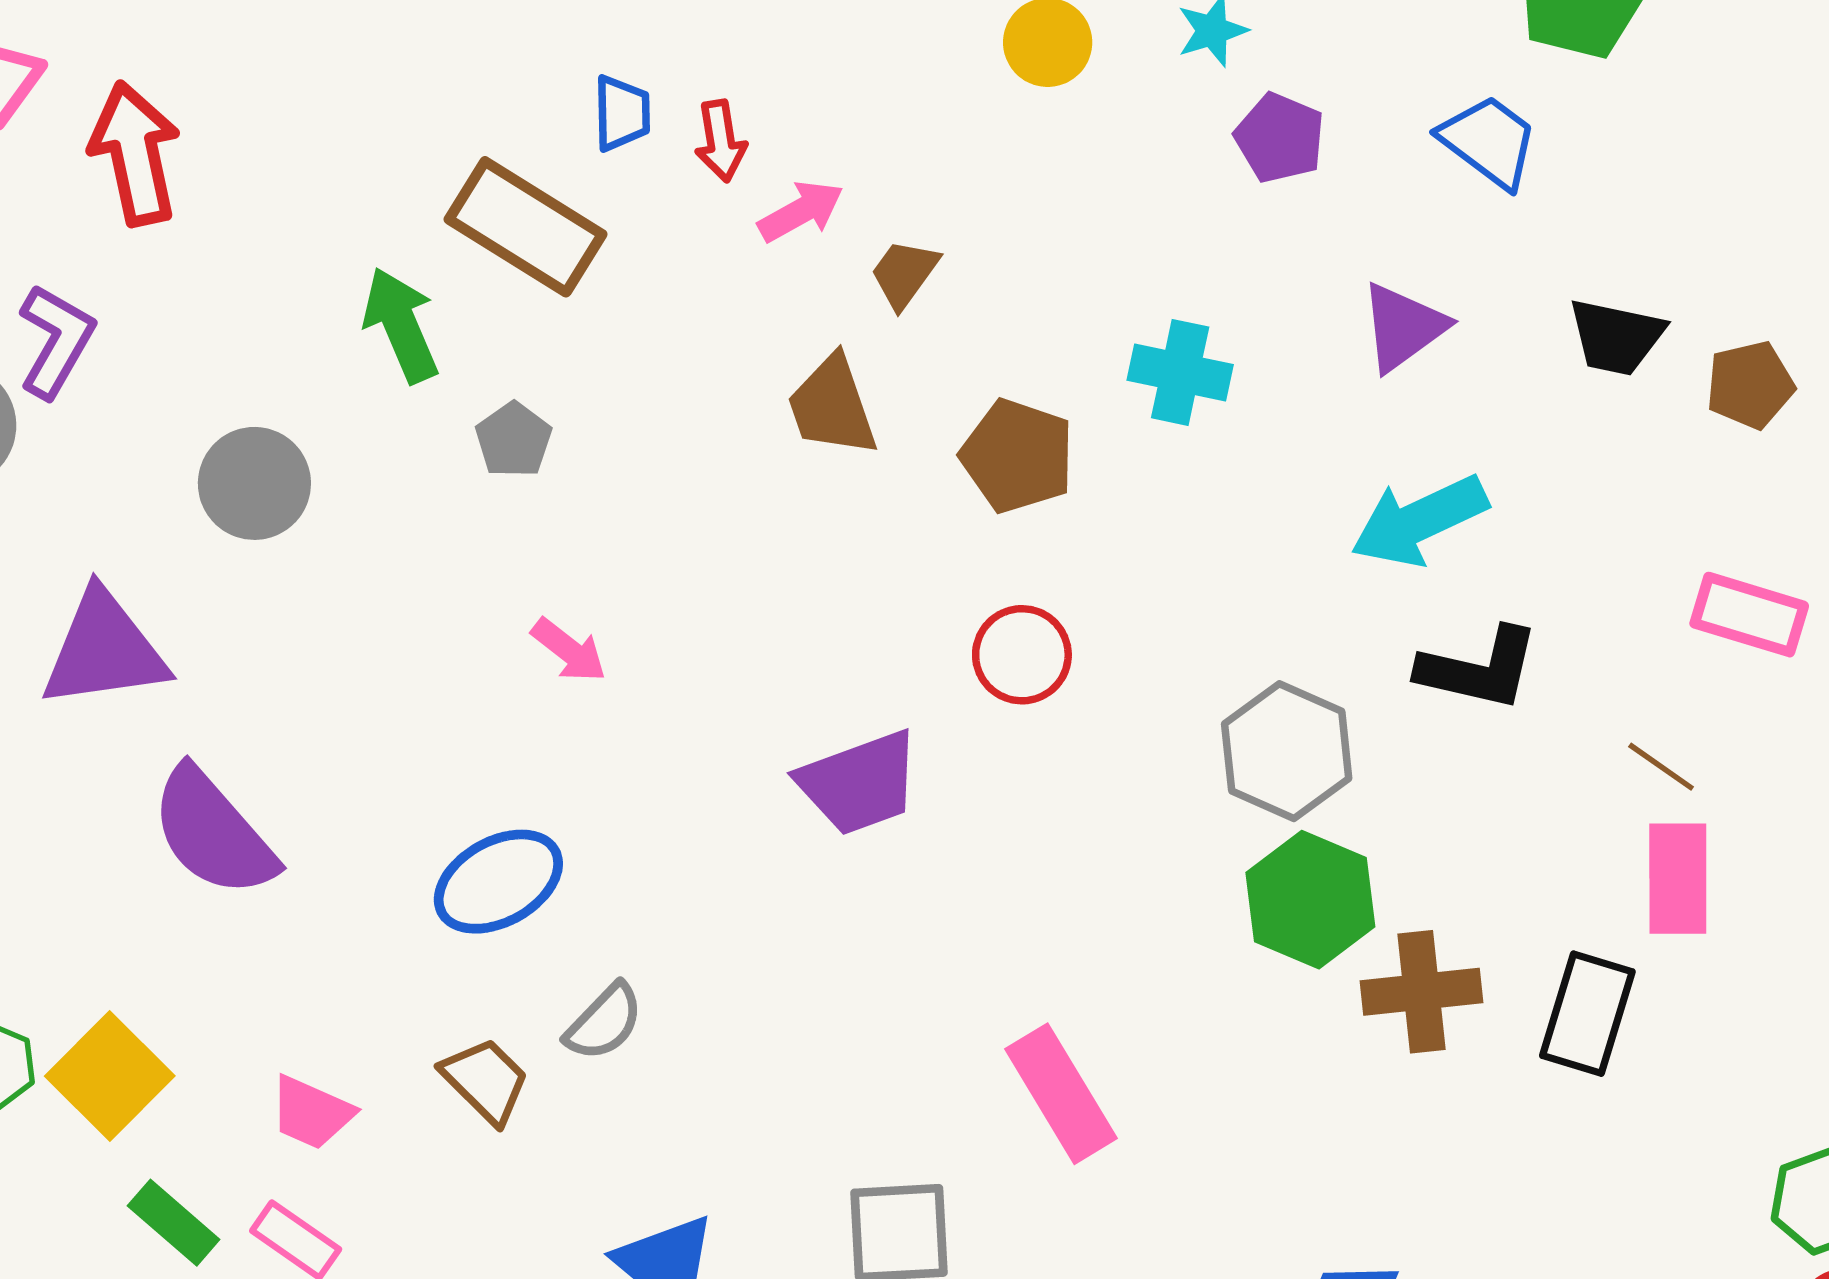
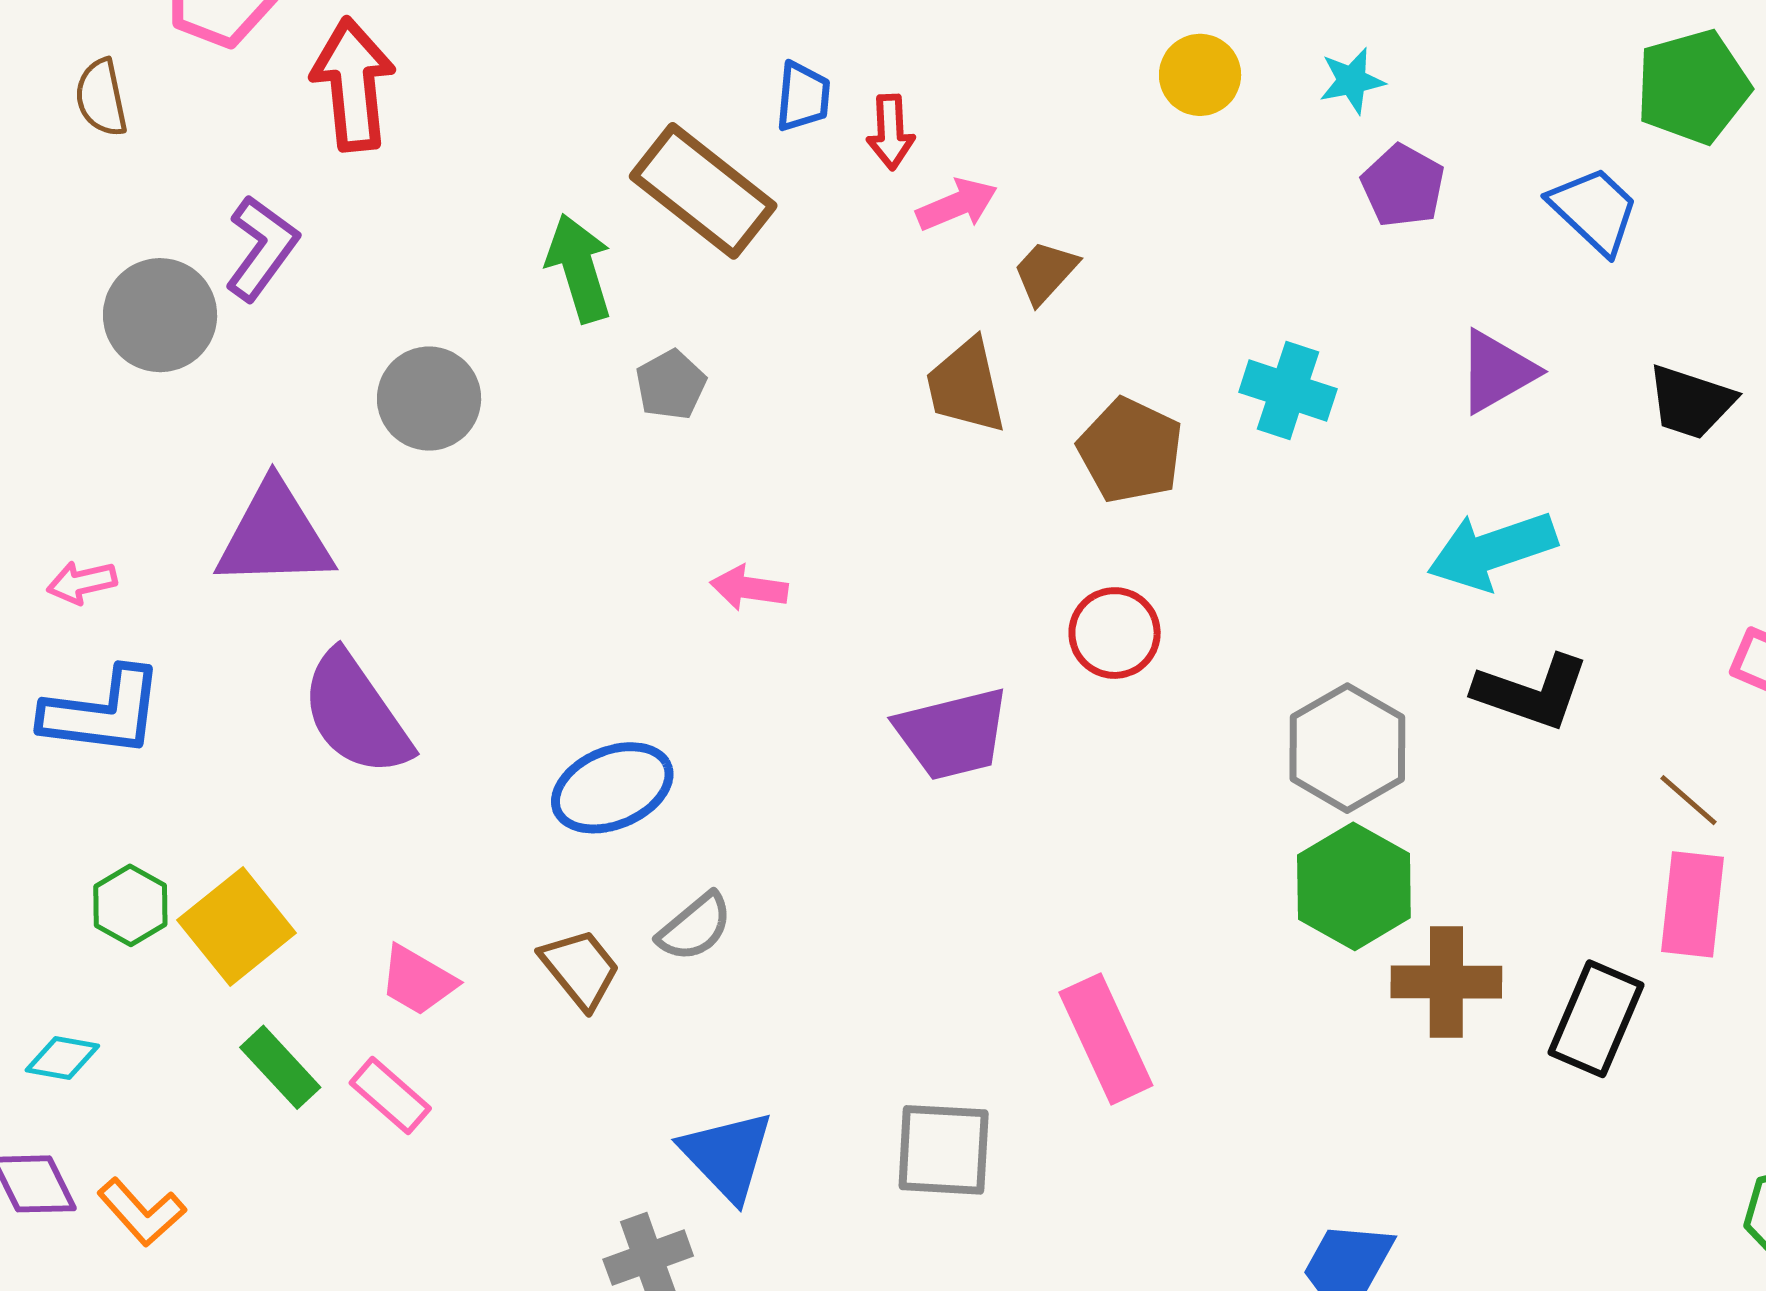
pink arrow: (569, 650) -> (749, 588), moved, turned 144

